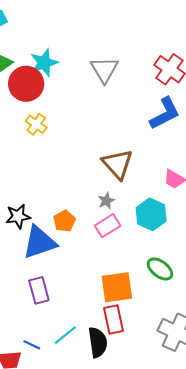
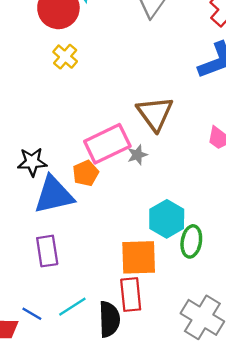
cyan hexagon: (151, 214) -> (167, 219), moved
pink rectangle: (108, 226) -> (107, 144), moved, size x1.5
green ellipse: (160, 269) -> (191, 241), turned 56

